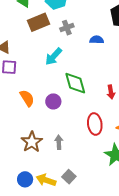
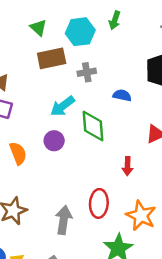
green diamond: (75, 83) -> (93, 126), moved
purple circle: (53, 101) -> (54, 141), moved
gray arrow: (59, 142) -> (64, 220), moved, size x1.5

